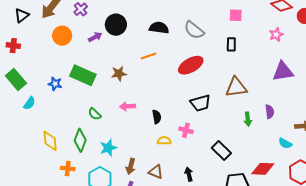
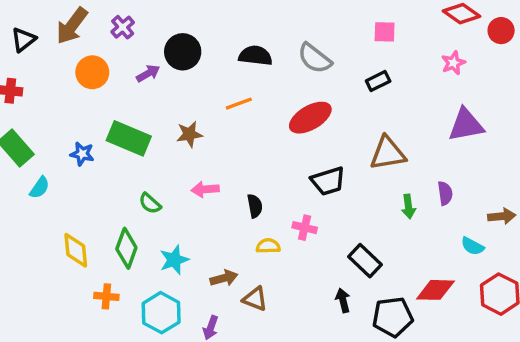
black rectangle: (231, 44) -> (378, 81), turned 64
brown arrow: (131, 166) -> (224, 278), moved, turned -119
black arrow: (189, 174) -> (343, 300), moved

